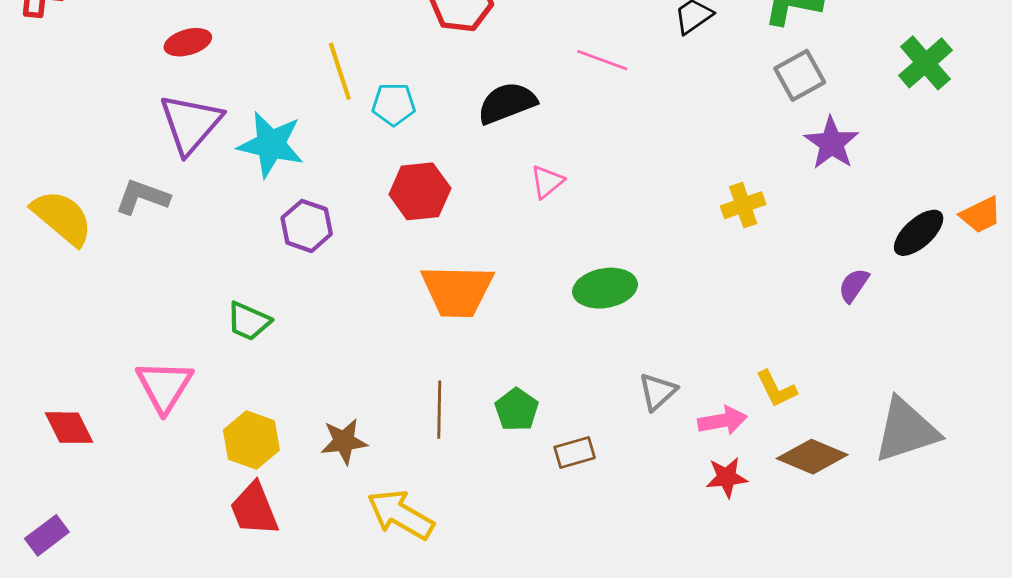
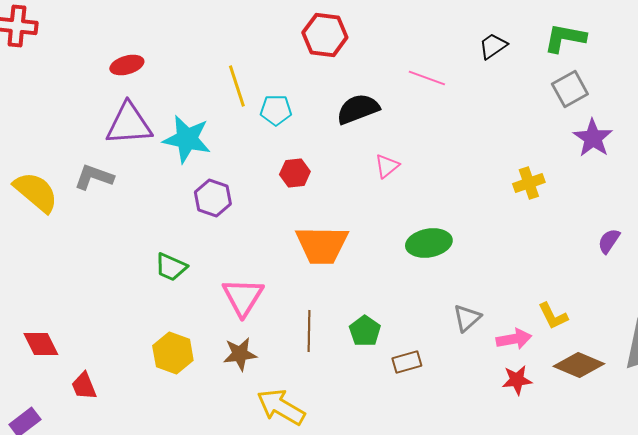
purple triangle: (191, 124) -> (129, 124), turned 45
red hexagon: (420, 191) -> (295, 173), size x0.7
pink triangle: (164, 386) -> (243, 297), moved
red trapezoid: (254, 509) -> (84, 386), moved, size x0.7

